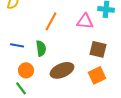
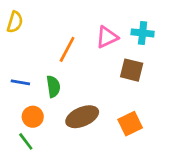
pink triangle: (85, 21) -> (107, 37), moved, turned -30
brown square: (98, 49) -> (132, 70), moved

